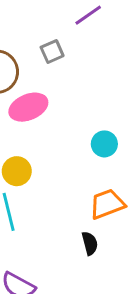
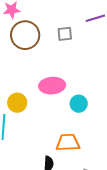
pink ellipse: (28, 107) -> (52, 86), moved

